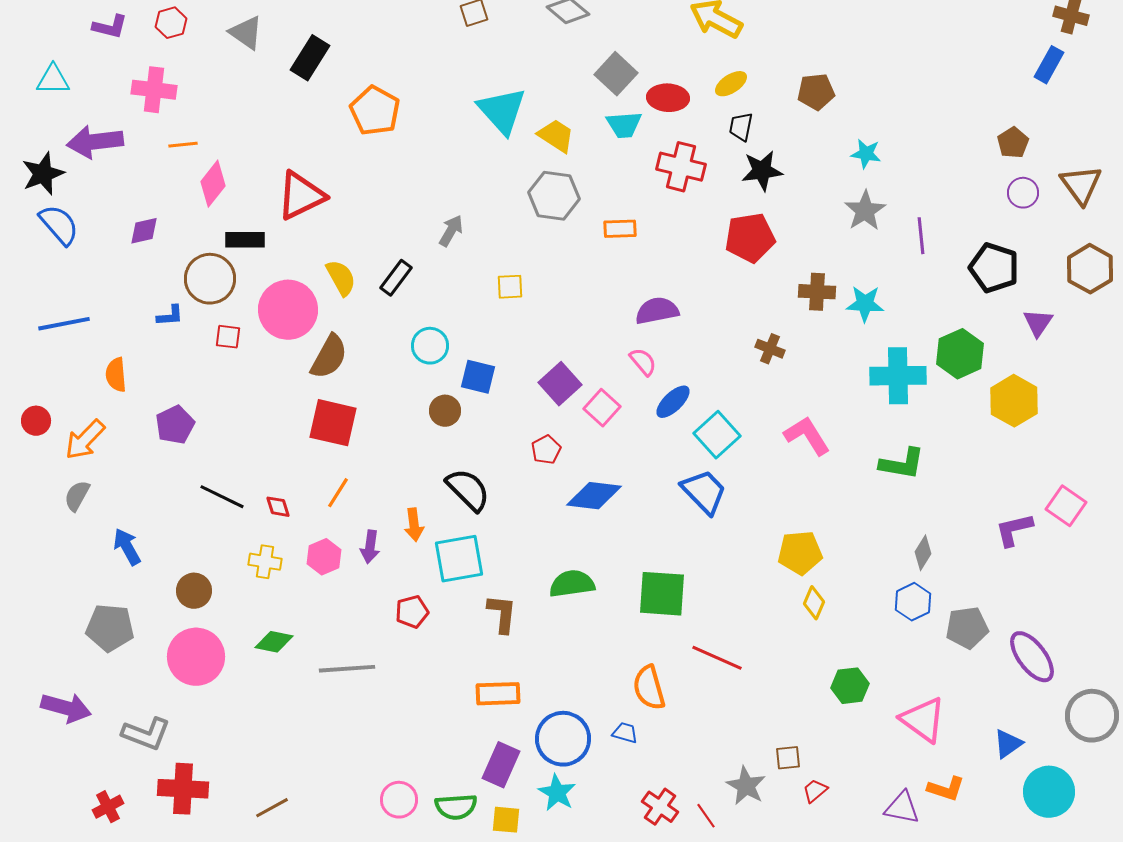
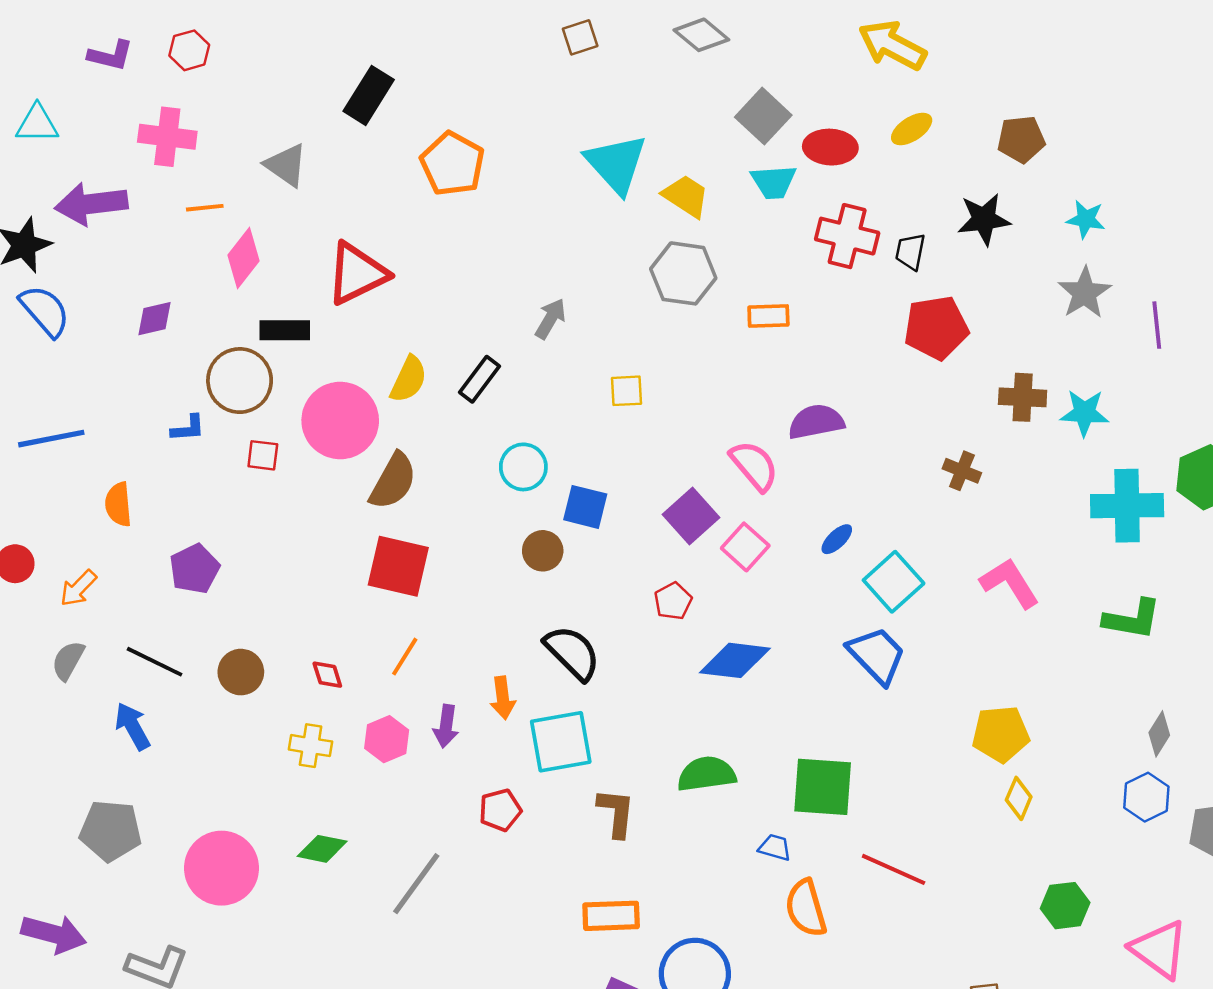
gray triangle: (246, 33) -> (286, 165), moved
black trapezoid: (741, 127) -> (910, 252), moved
black star: (762, 171) -> (984, 219), moved
yellow semicircle: (341, 278) -> (409, 379), turned 54
pink semicircle: (643, 362) -> (754, 466), moved, size x1.4
blue ellipse: (673, 402) -> (837, 539), size x0.7
orange arrow: (85, 440) -> (78, 588), size x0.7
black line: (222, 497) -> (154, 662), moved
brown circle: (194, 591) -> (241, 672), moved
gray line: (347, 669) -> (416, 884), turned -50
blue trapezoid: (625, 733) -> (775, 847), moved

